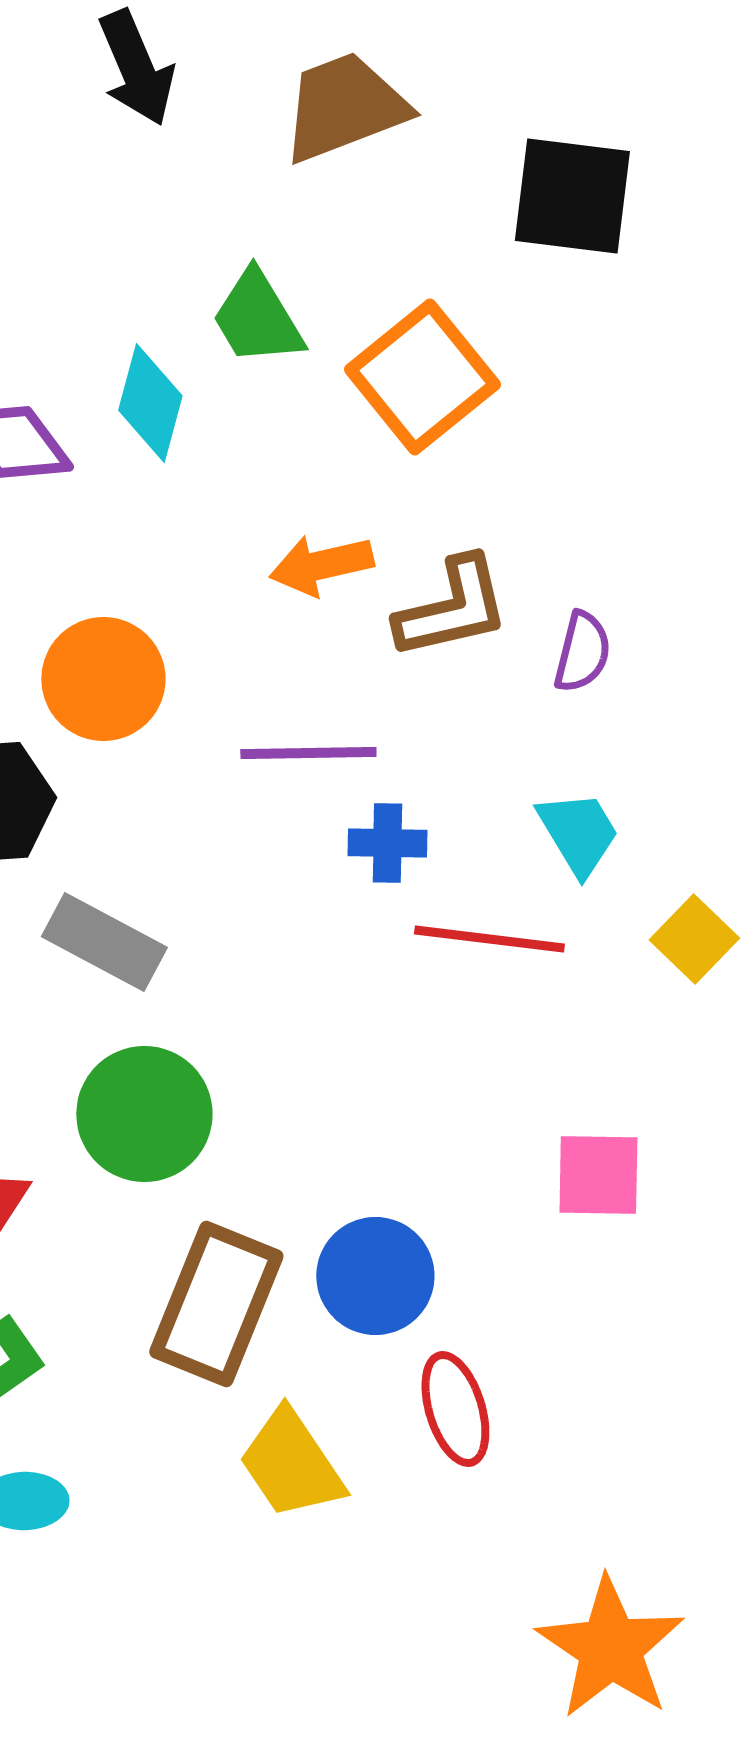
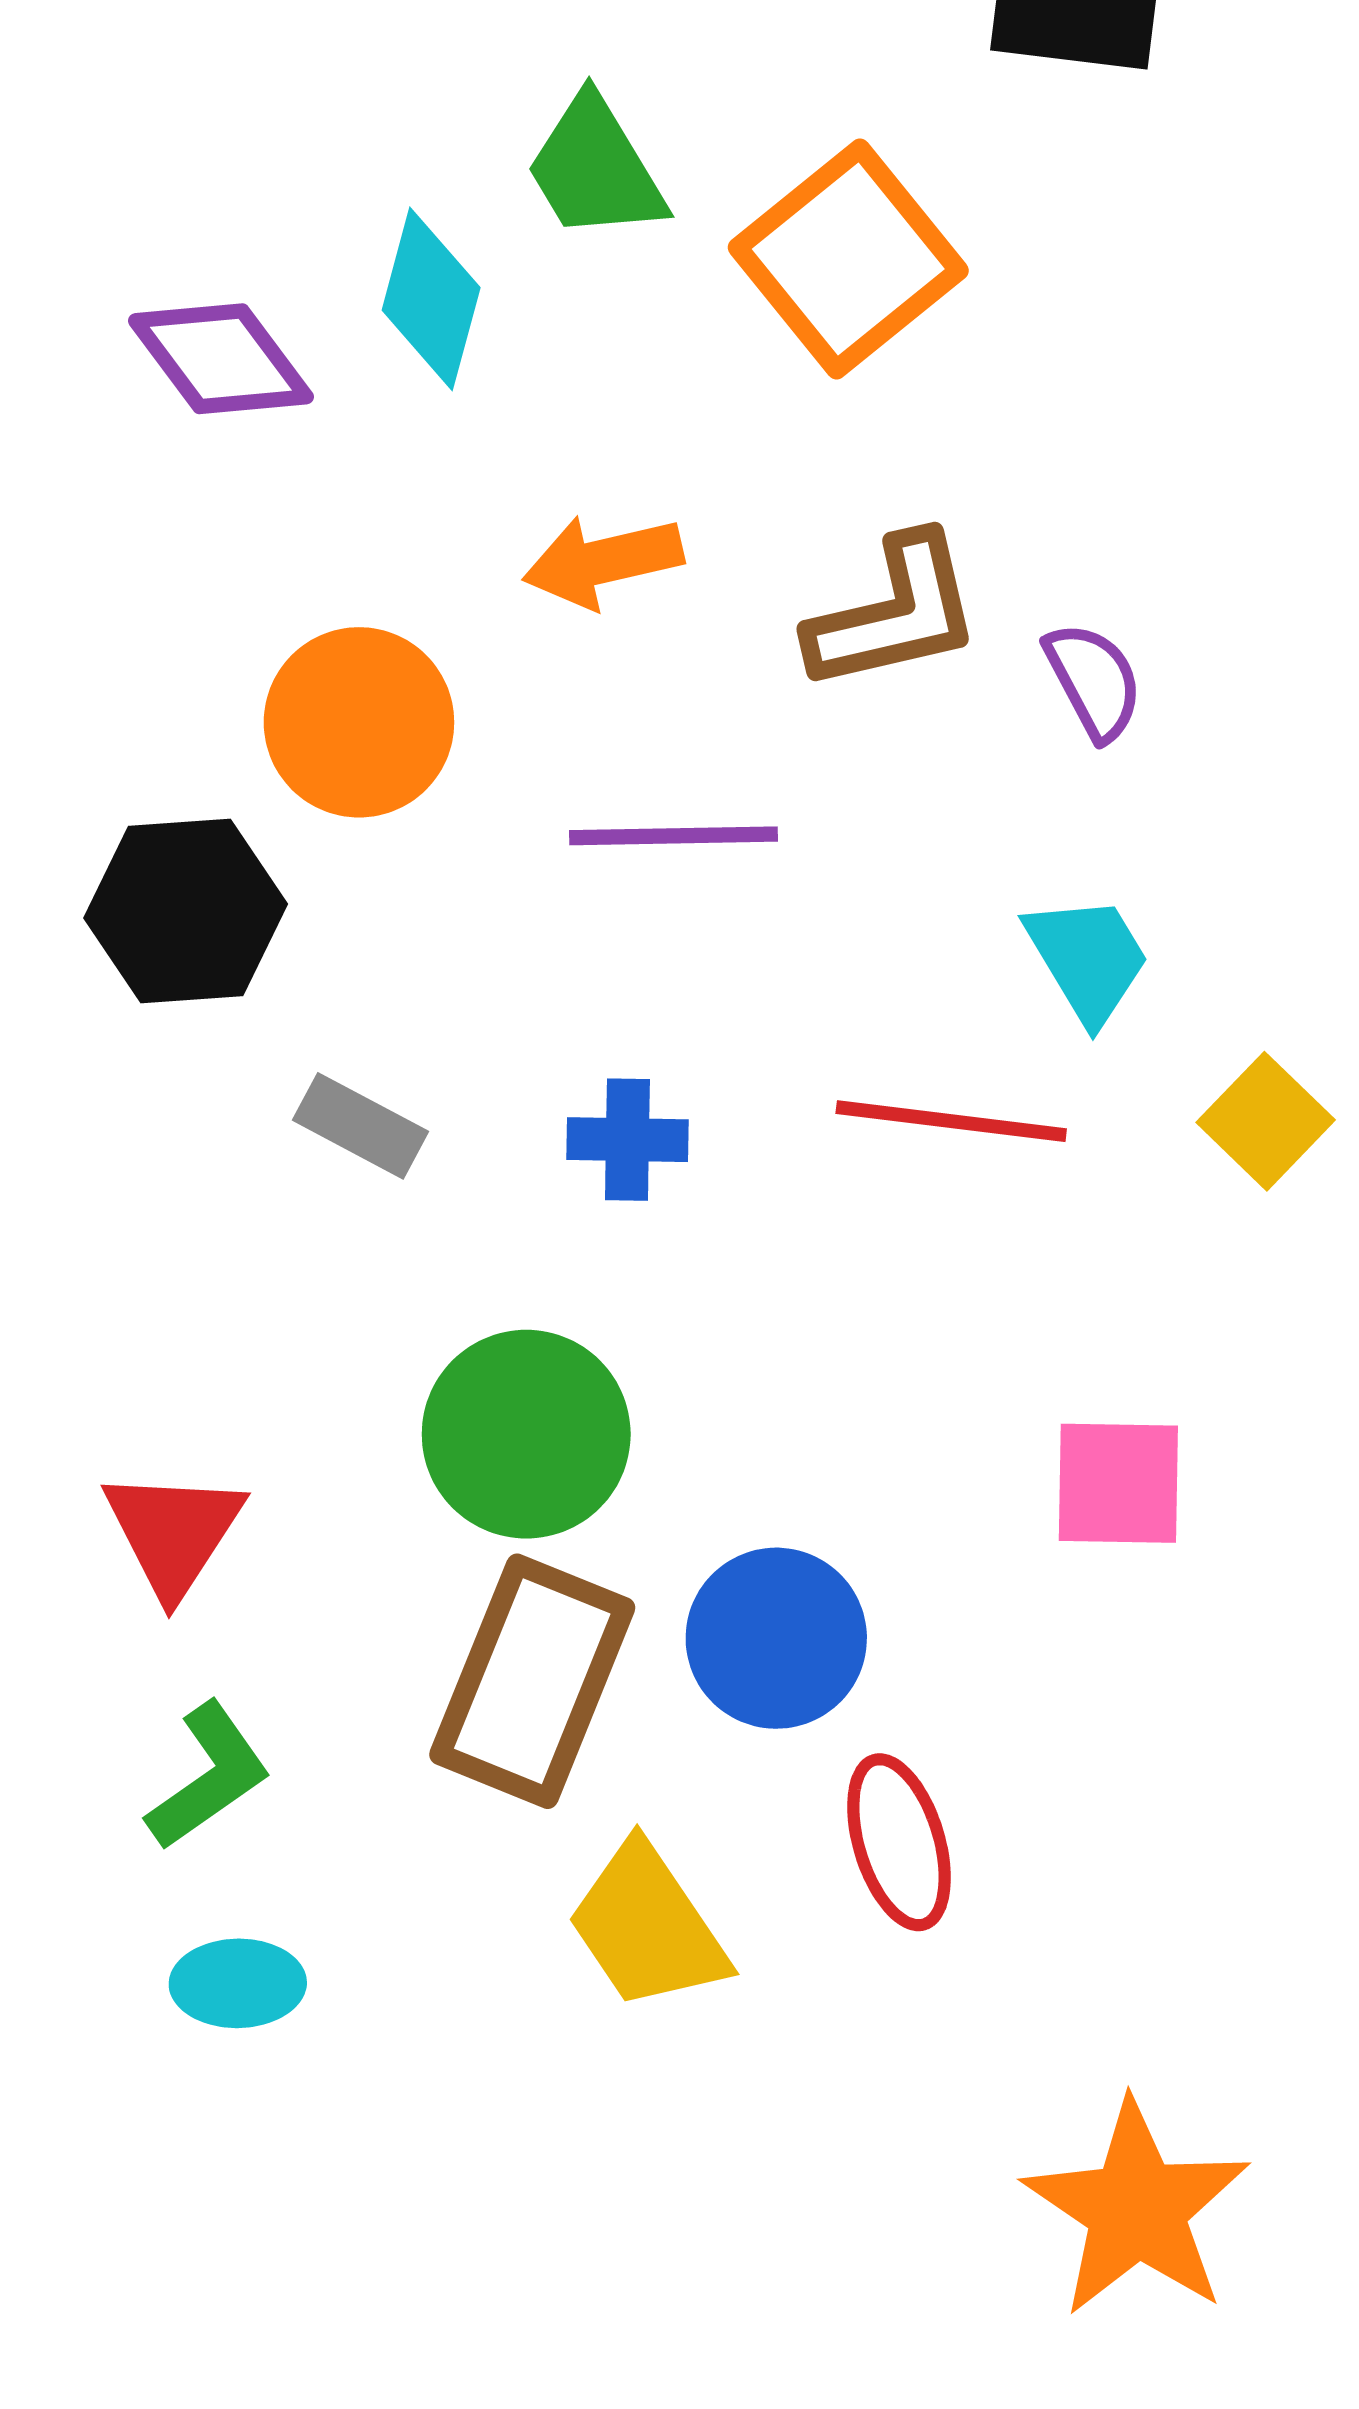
orange arrow: (321, 565) -> (603, 561), moved
purple semicircle: (582, 652) -> (1094, 681), turned -42
blue cross: (387, 843) -> (627, 1140), moved
gray rectangle: (104, 942) -> (361, 1126), size x0.7
green circle: (144, 1114) -> (526, 1434), moved

